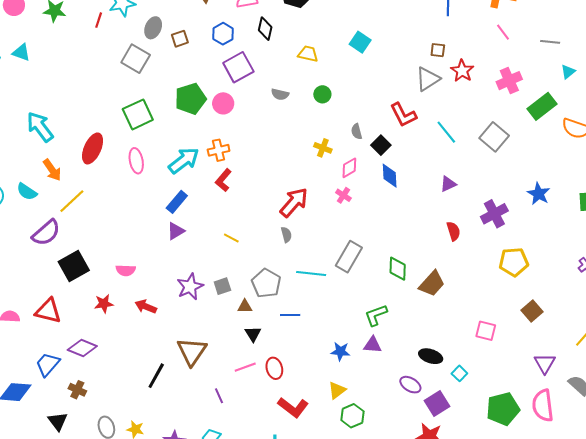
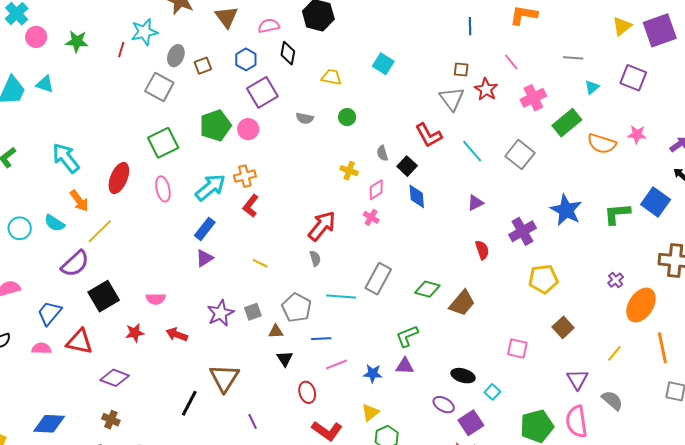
pink line: (503, 32) -> (511, 62), moved
gray triangle: (428, 79) -> (452, 99), turned -32
blue star: (539, 194) -> (566, 210), size x1.4
green diamond: (398, 269) -> (427, 289), turned -75
blue trapezoid: (48, 364) -> (49, 313), moved
pink line: (245, 367) -> (336, 364), moved

